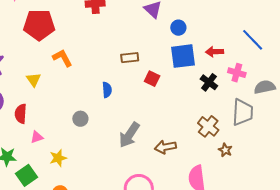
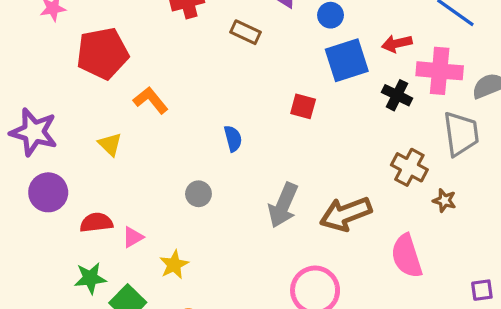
brown rectangle: (130, 58) -> (245, 32), moved, turned 42
pink cross: (237, 73) -> (440, 71), size x1.5
red semicircle: (21, 114) -> (96, 222), moved, turned 90
brown arrow: (165, 147) -> (346, 214), size x1.4

